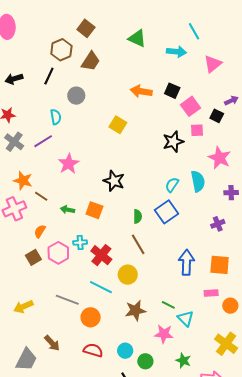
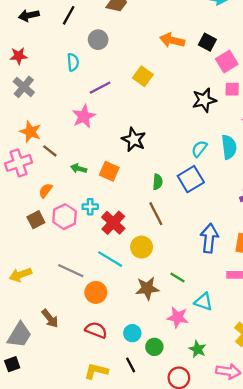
purple line: (43, 141) -> (100, 88), moved
green line: (168, 305) -> (177, 277), moved
cyan triangle: (186, 318) -> (204, 302), turned -30

